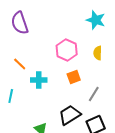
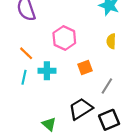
pink hexagon: (67, 50) -> (64, 38), moved
cyan line: (11, 96) -> (24, 77), moved

